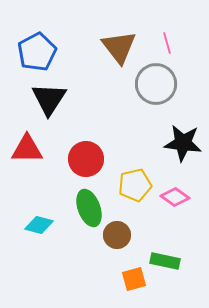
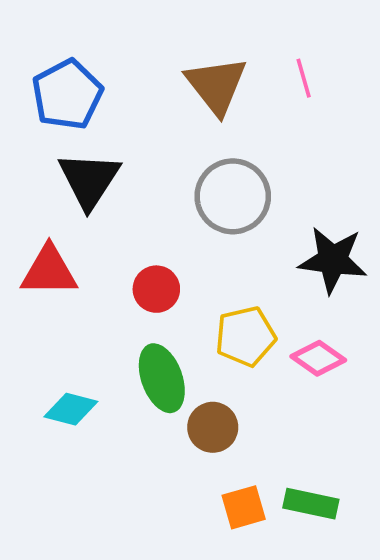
gray circle: (156, 84) -> (233, 196), moved
red circle: (86, 159) -> (156, 289), size x0.7
green rectangle: (165, 261) -> (311, 504), moved

